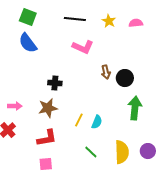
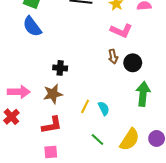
pink L-shape: (83, 47) -> (121, 31), moved
pink arrow: (15, 106) -> (19, 92), size x1.5
cyan semicircle: (97, 122) -> (104, 108), turned -48
yellow semicircle: (122, 152) -> (130, 140), turned 35

